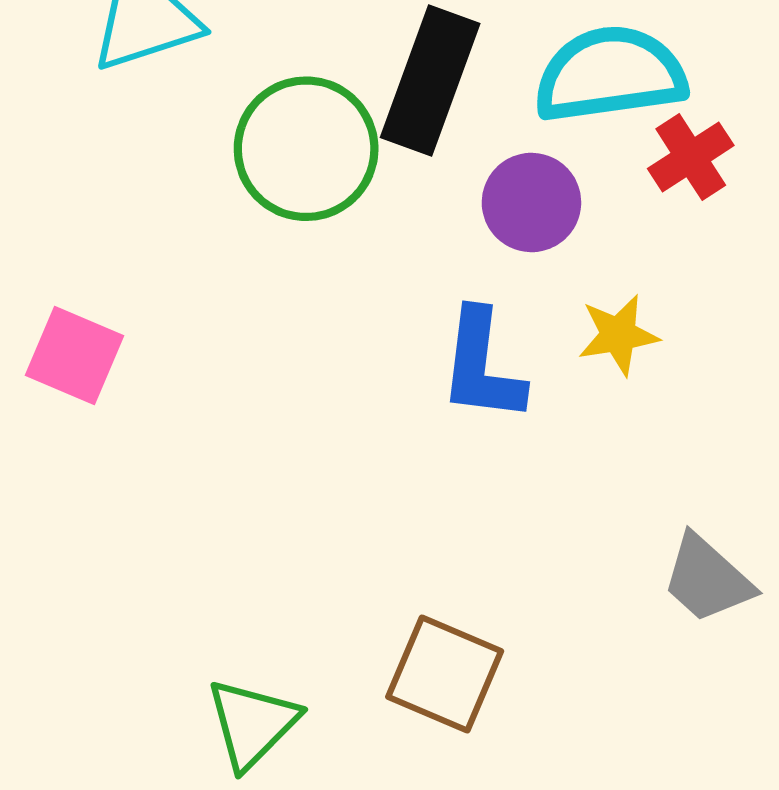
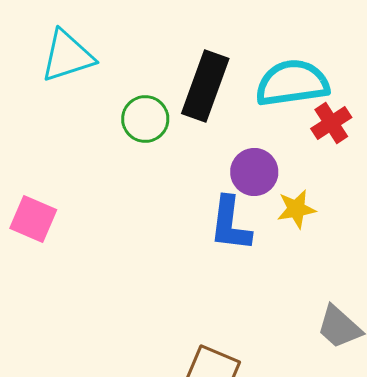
green circle: (306, 149) -> (145, 119), size x0.7
purple circle: (531, 203) -> (254, 172), moved

